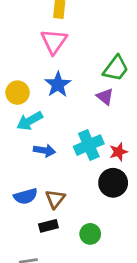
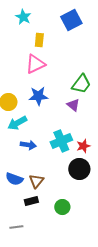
pink triangle: (54, 41) -> (35, 64), turned 30
blue star: (58, 85) -> (38, 96), turned 30
blue semicircle: (26, 196) -> (14, 179), turned 36

